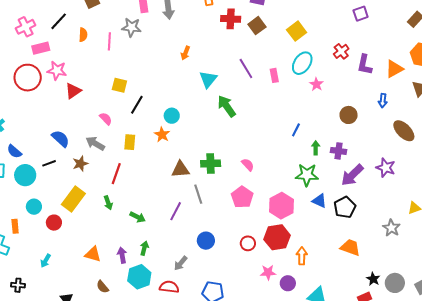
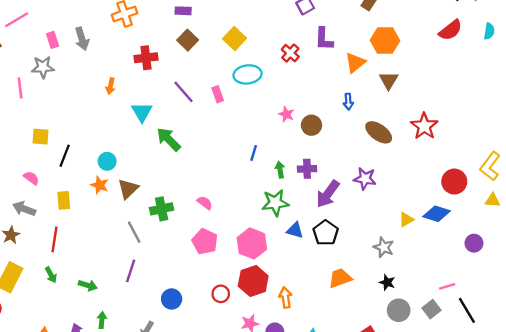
red cross: (231, 19) -> (146, 58), moved
cyan ellipse: (302, 63) -> (248, 74), turned 60
purple L-shape: (365, 65) -> (324, 39), moved
pink star: (316, 84) -> (286, 114), moved
brown triangle: (180, 169) -> (128, 189), moved, turned -30
gray line: (198, 194) -> (134, 232), moved
orange trapezoid: (350, 247) -> (340, 278), turned -30
black star: (373, 279) -> (387, 282), moved

